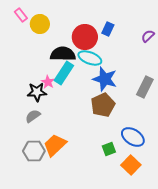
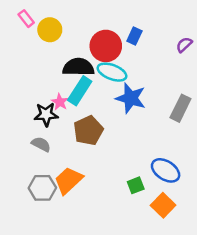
brown pentagon: (103, 105) -> (88, 131), moved
gray semicircle: (33, 116) -> (41, 144), turned 63

